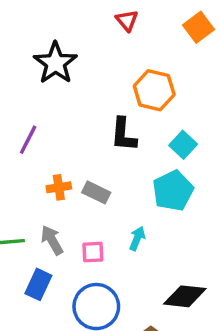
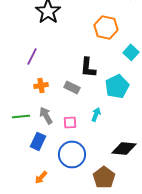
black L-shape: (124, 135) -> (88, 67), moved
cyan square: (183, 145) -> (131, 52), moved
orange cross: (59, 187) -> (41, 85), moved

